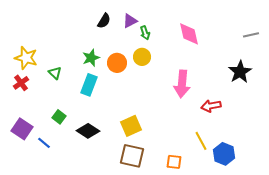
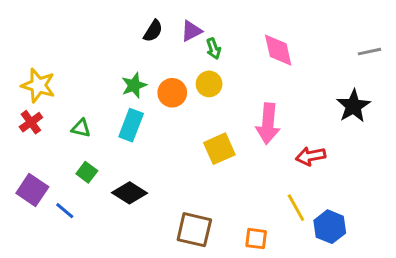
green triangle: (55, 73) -> (81, 128), moved, turned -32
yellow square: (131, 126) -> (219, 149), moved

